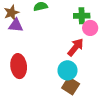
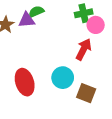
purple triangle: (16, 25) -> (27, 20), moved
cyan circle: (67, 70) -> (63, 78), moved

